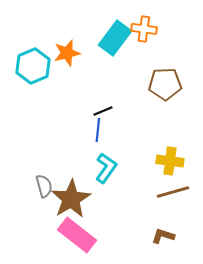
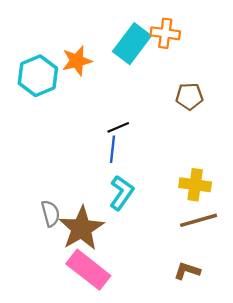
brown pentagon: (165, 84) -> (189, 96), size x0.7

